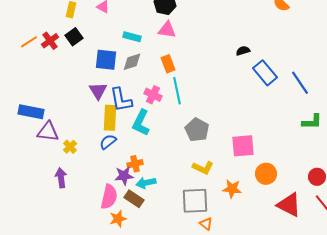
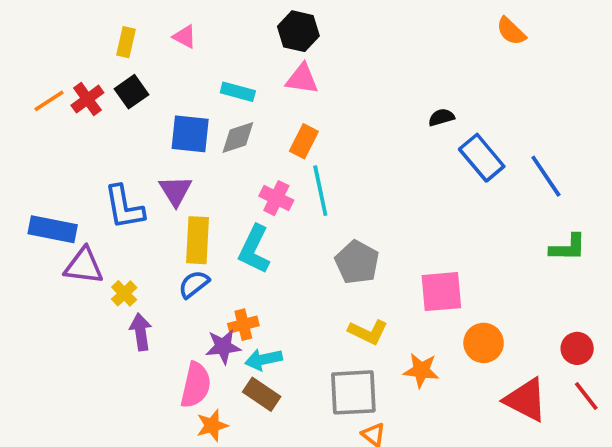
orange rectangle: (168, 64) -> (304, 141), turned 48
blue L-shape: (121, 100) -> (124, 207), moved
purple arrow: (61, 178) -> (141, 332), moved
brown rectangle: (134, 199) -> (262, 394), moved

